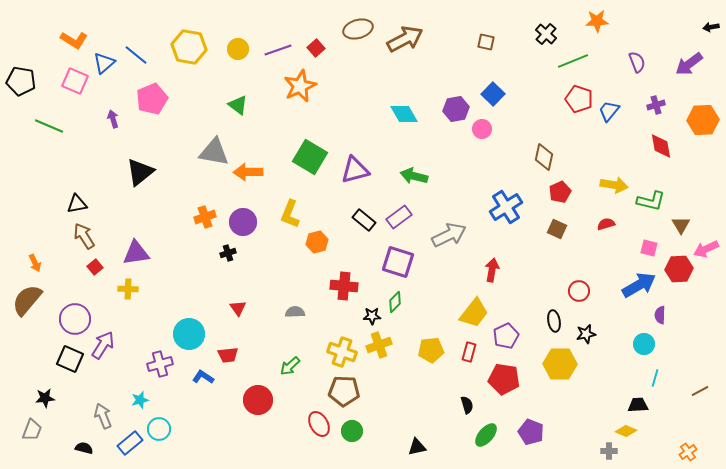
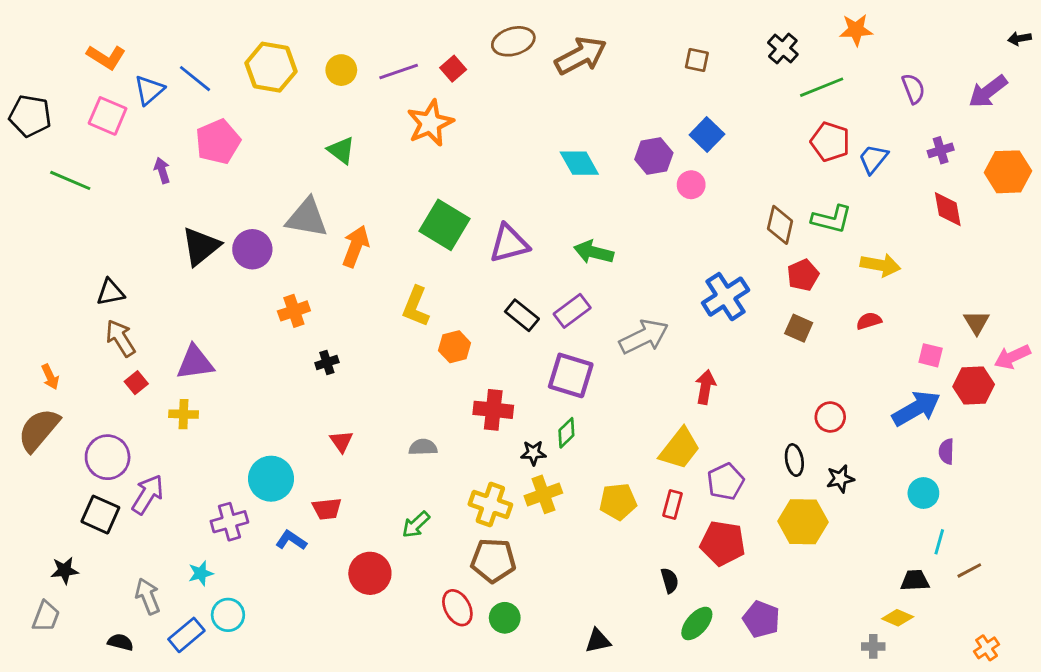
orange arrow: (248, 172) -> (356, 246), turned 112
green L-shape: (651, 201) -> (832, 219), moved
purple circle: (243, 222) -> (252, 249), moved
brown line: (700, 391) -> (969, 570), moved

